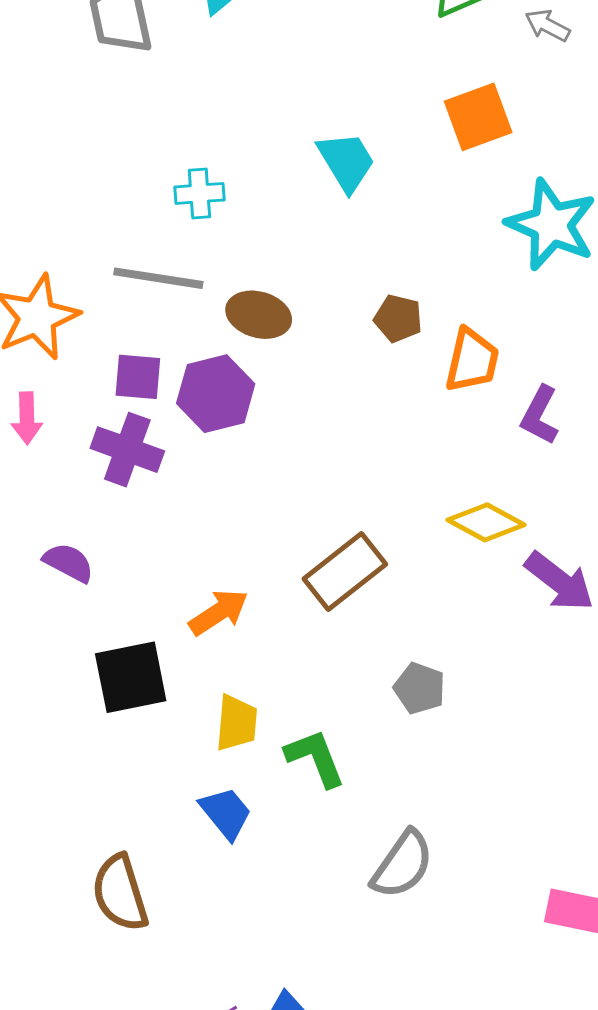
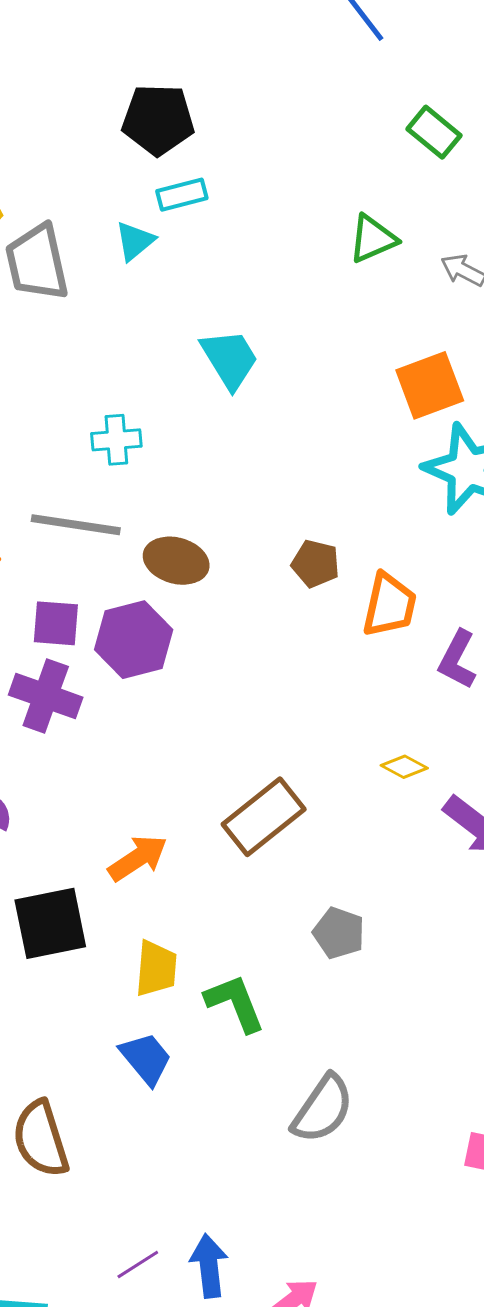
orange square: (478, 117) -> (430, 385), moved
cyan trapezoid: (346, 162) -> (230, 359), moved
yellow diamond: (486, 522) -> (404, 767), size x0.6

